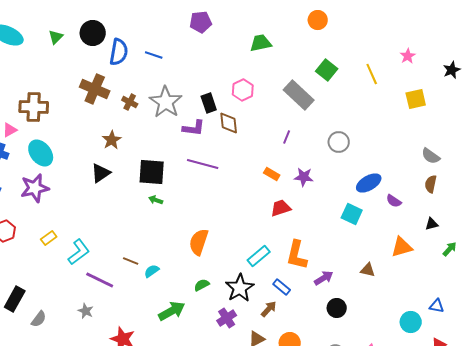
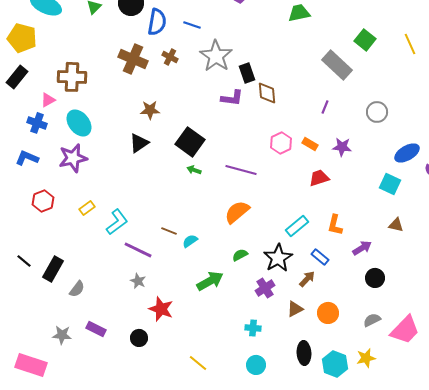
pink hexagon: (243, 90) -> (281, 143), moved
brown cross: (130, 102) -> (170, 57), moved
gray star: (166, 102) -> (216, 56), moved
brown star: (112, 140) -> (150, 110), turned 30
purple line: (203, 164) -> (241, 170), moved
black square: (152, 172) -> (190, 142), turned 32
orange semicircle: (199, 242) -> (237, 212), turned 32
orange L-shape: (297, 255) -> (335, 225), size x0.7
brown triangle: (368, 270) -> (396, 225), moved
gray star: (86, 311) -> (138, 281), moved

